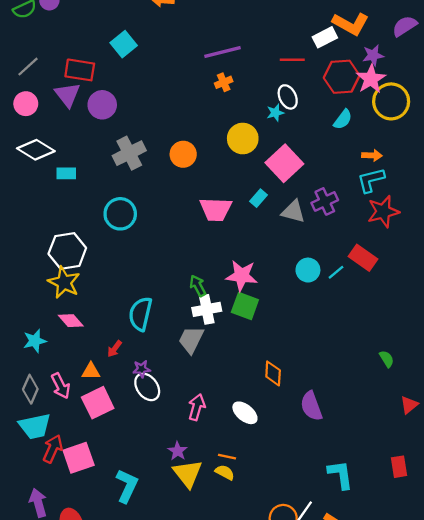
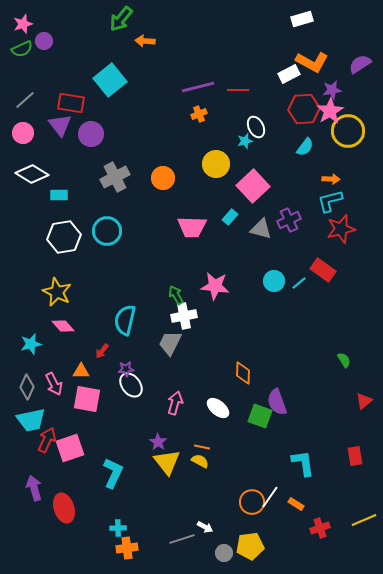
cyan square: (124, 44) -> (110, 80), size x1.4
red line: (292, 60) -> (238, 90), moved
white hexagon: (67, 251) -> (64, 237), moved
green square: (245, 306) -> (260, 416), moved
pink square: (98, 403) -> (87, 399), turned 36

